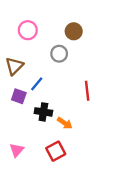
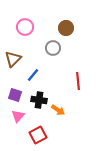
purple square: (19, 96) -> (15, 95), moved
pink triangle: (17, 150) -> (18, 116), moved
red square: (56, 151) -> (38, 135), moved

